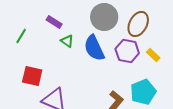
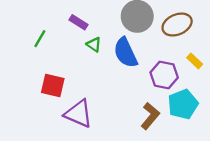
brown ellipse: (138, 24) -> (177, 25), turned 40
purple hexagon: (127, 51) -> (164, 75), moved

